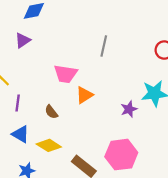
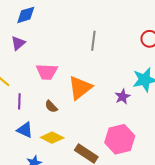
pink trapezoid: (66, 74) -> (47, 72), moved
orange triangle: (84, 95) -> (80, 88), size x1.5

